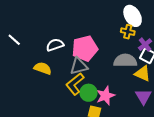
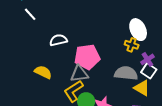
white line: (14, 40) -> (30, 14), moved
white semicircle: (55, 45) -> (58, 40), moved

